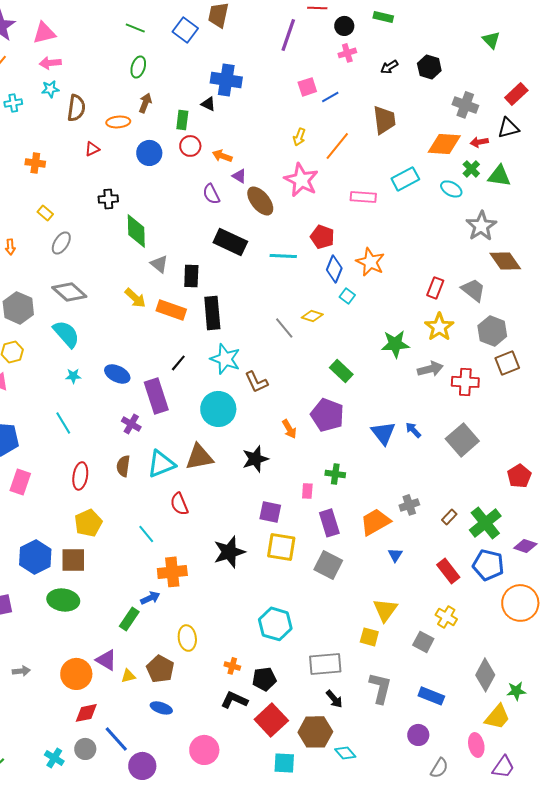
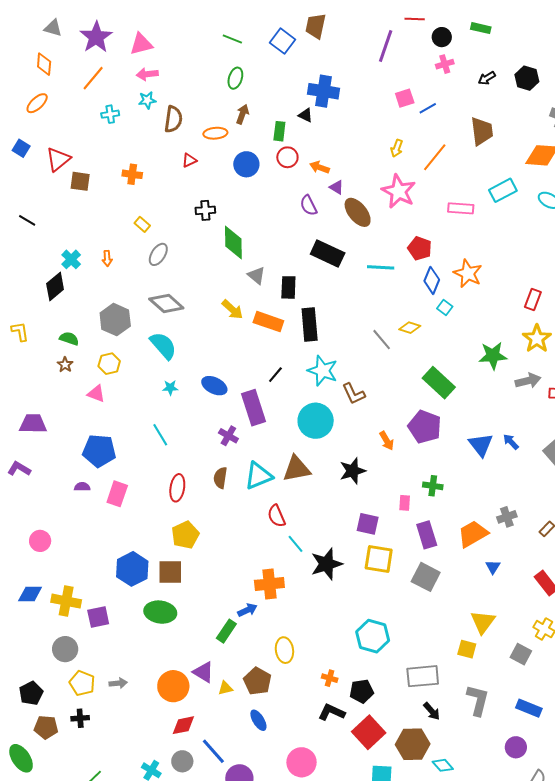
green rectangle: (341, 371) -> (439, 383), size x1.4
cyan line: (146, 534) -> (296, 544), moved
blue ellipse: (161, 708) -> (258, 720), turned 40

